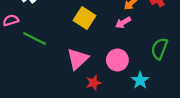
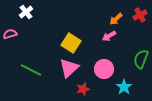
yellow square: (84, 18) -> (71, 43), moved
green line: (35, 38) -> (31, 70), moved

